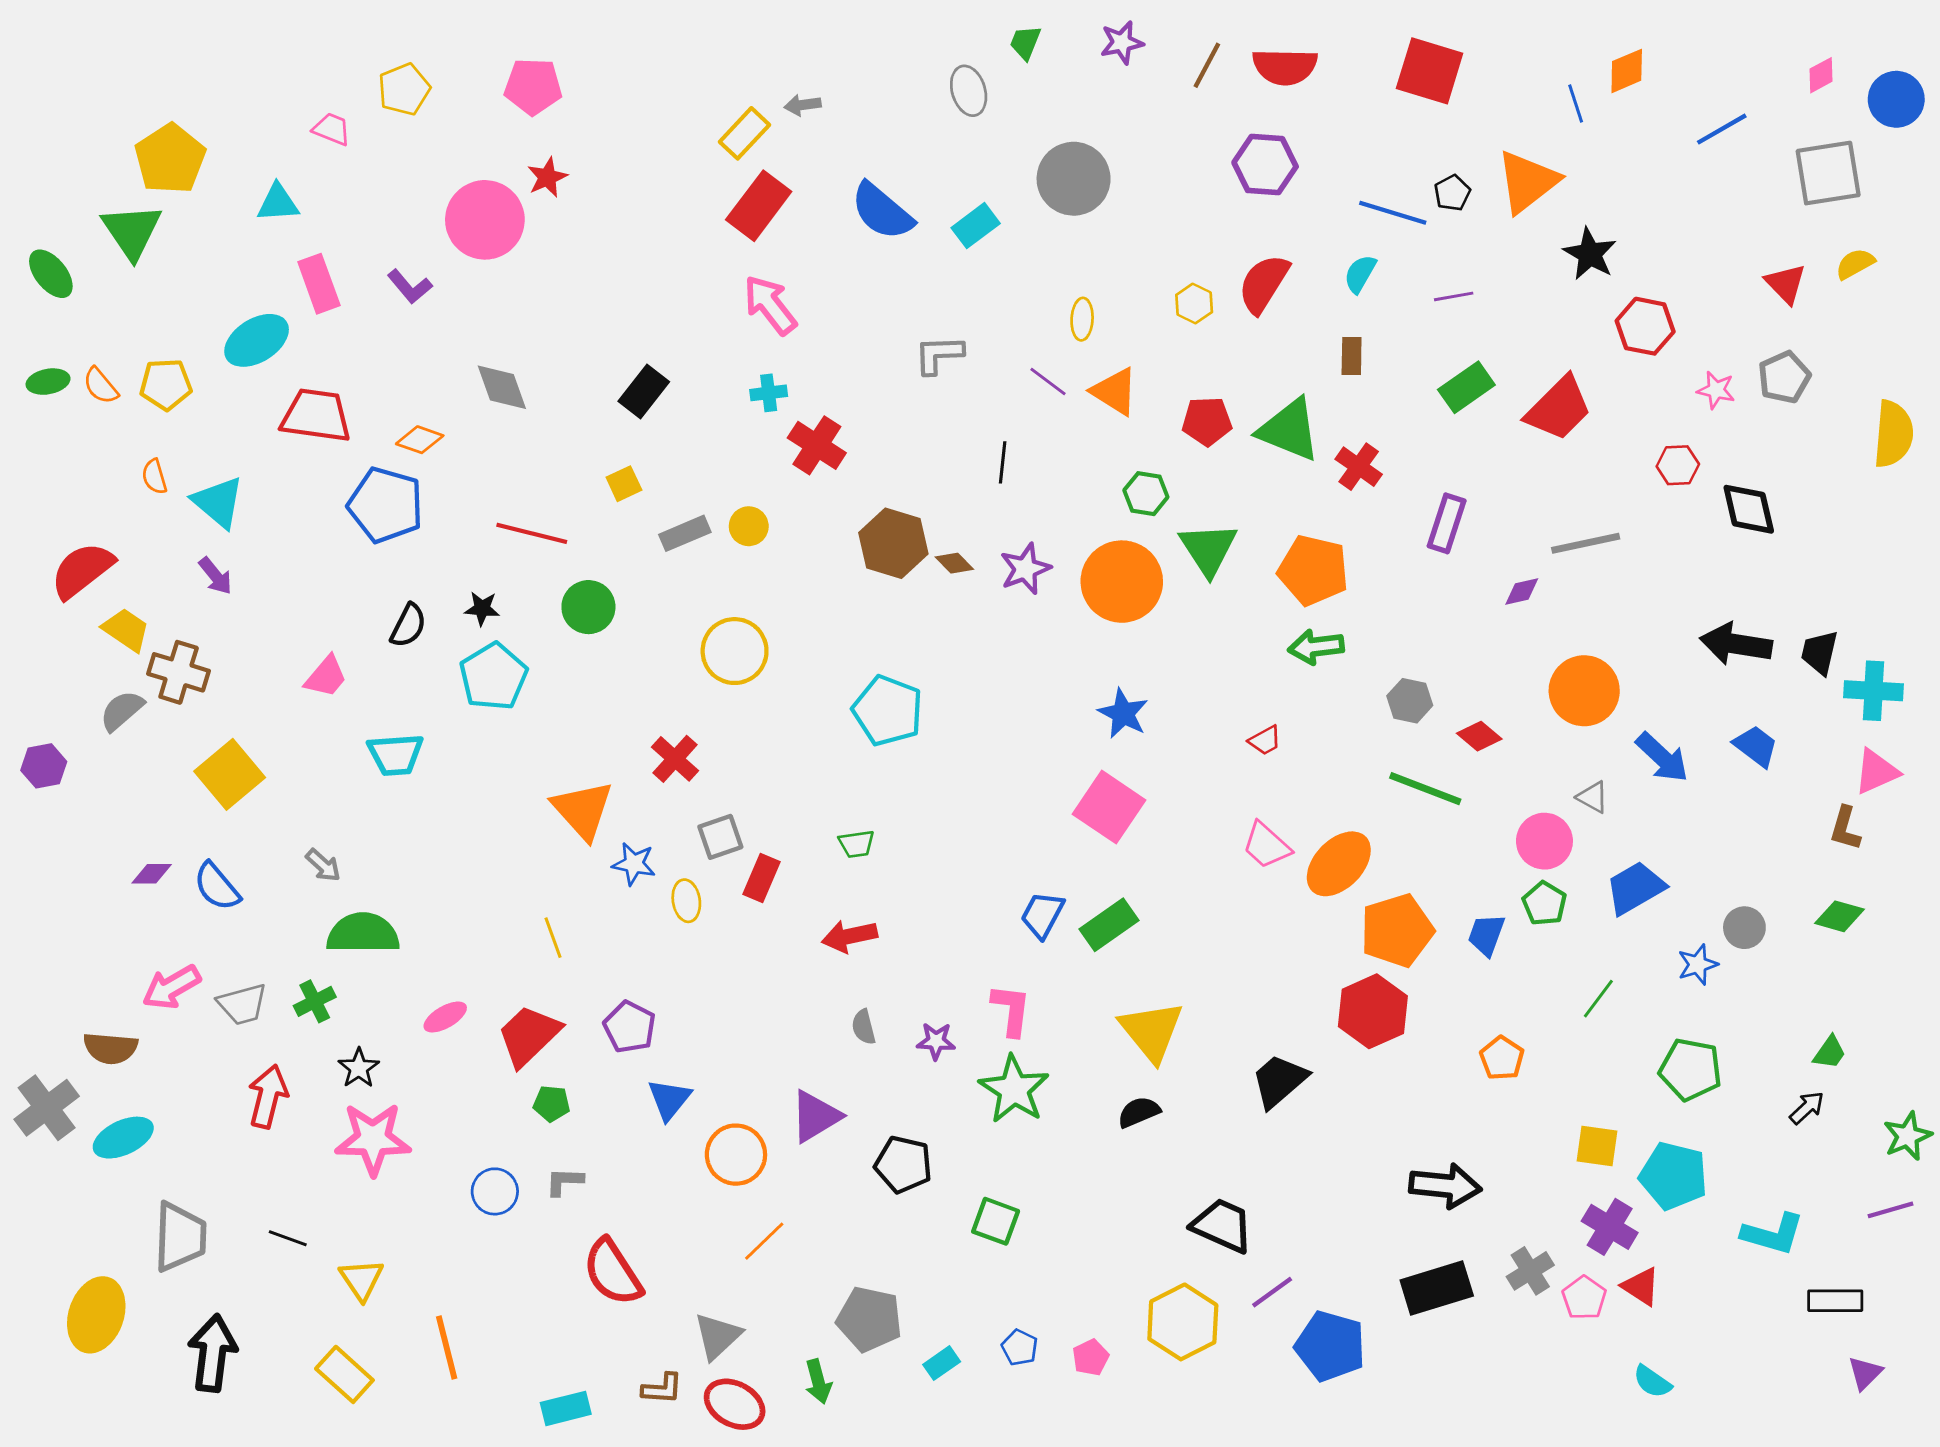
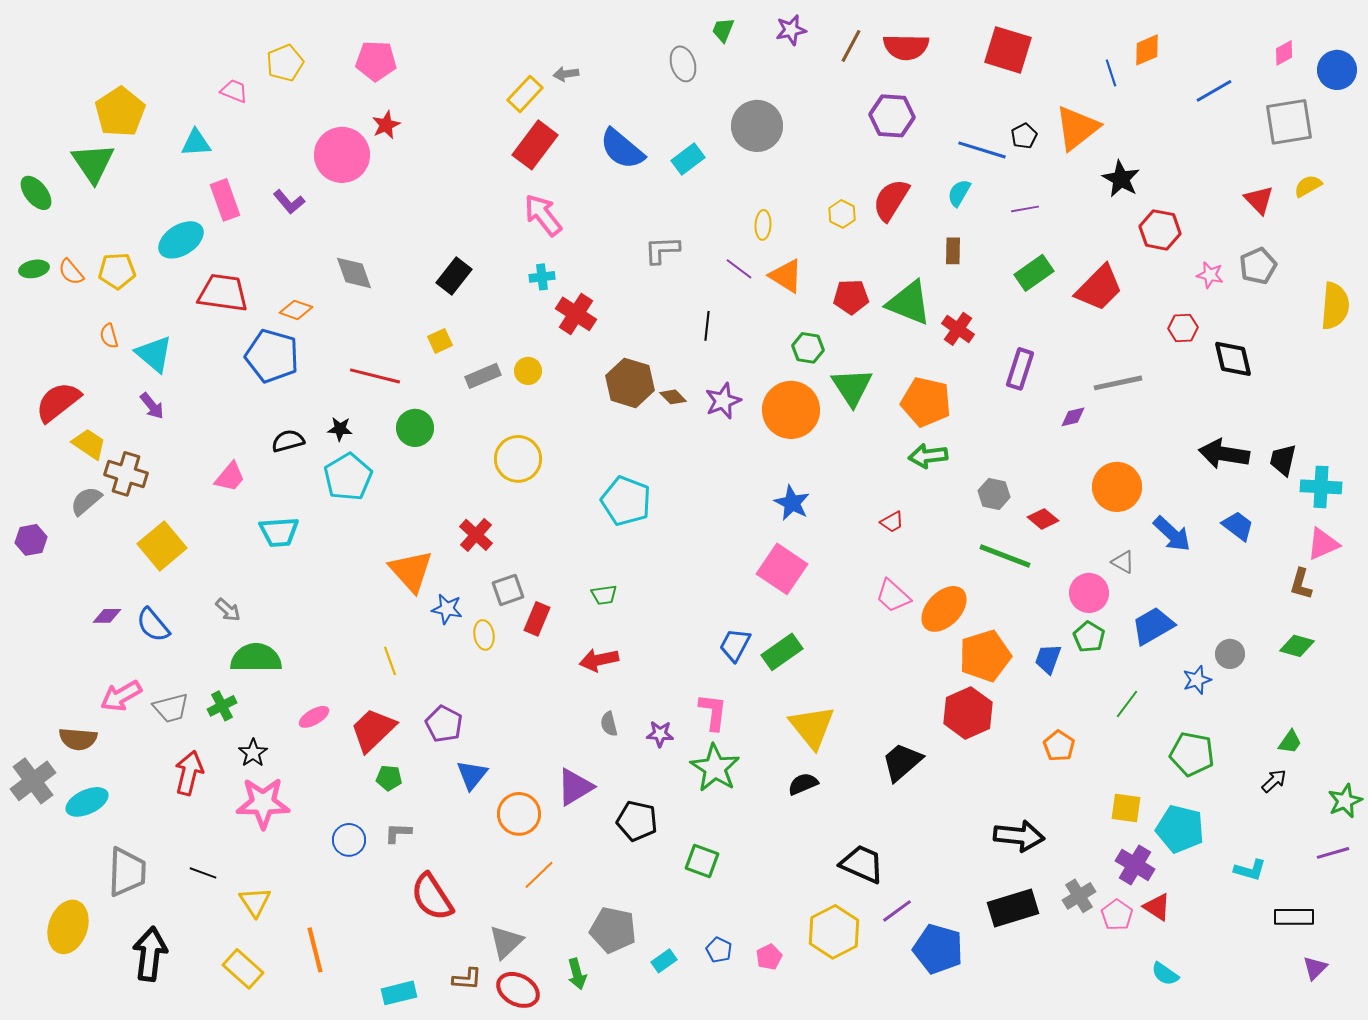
black semicircle: (408, 626) -> (288, 441), turned -132
cyan L-shape: (1773, 1234) -> (1250, 870), size x0.7

